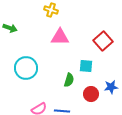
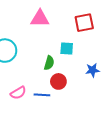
red square: (103, 41) -> (84, 23), turned 30
red circle: (91, 94) -> (58, 81), moved

